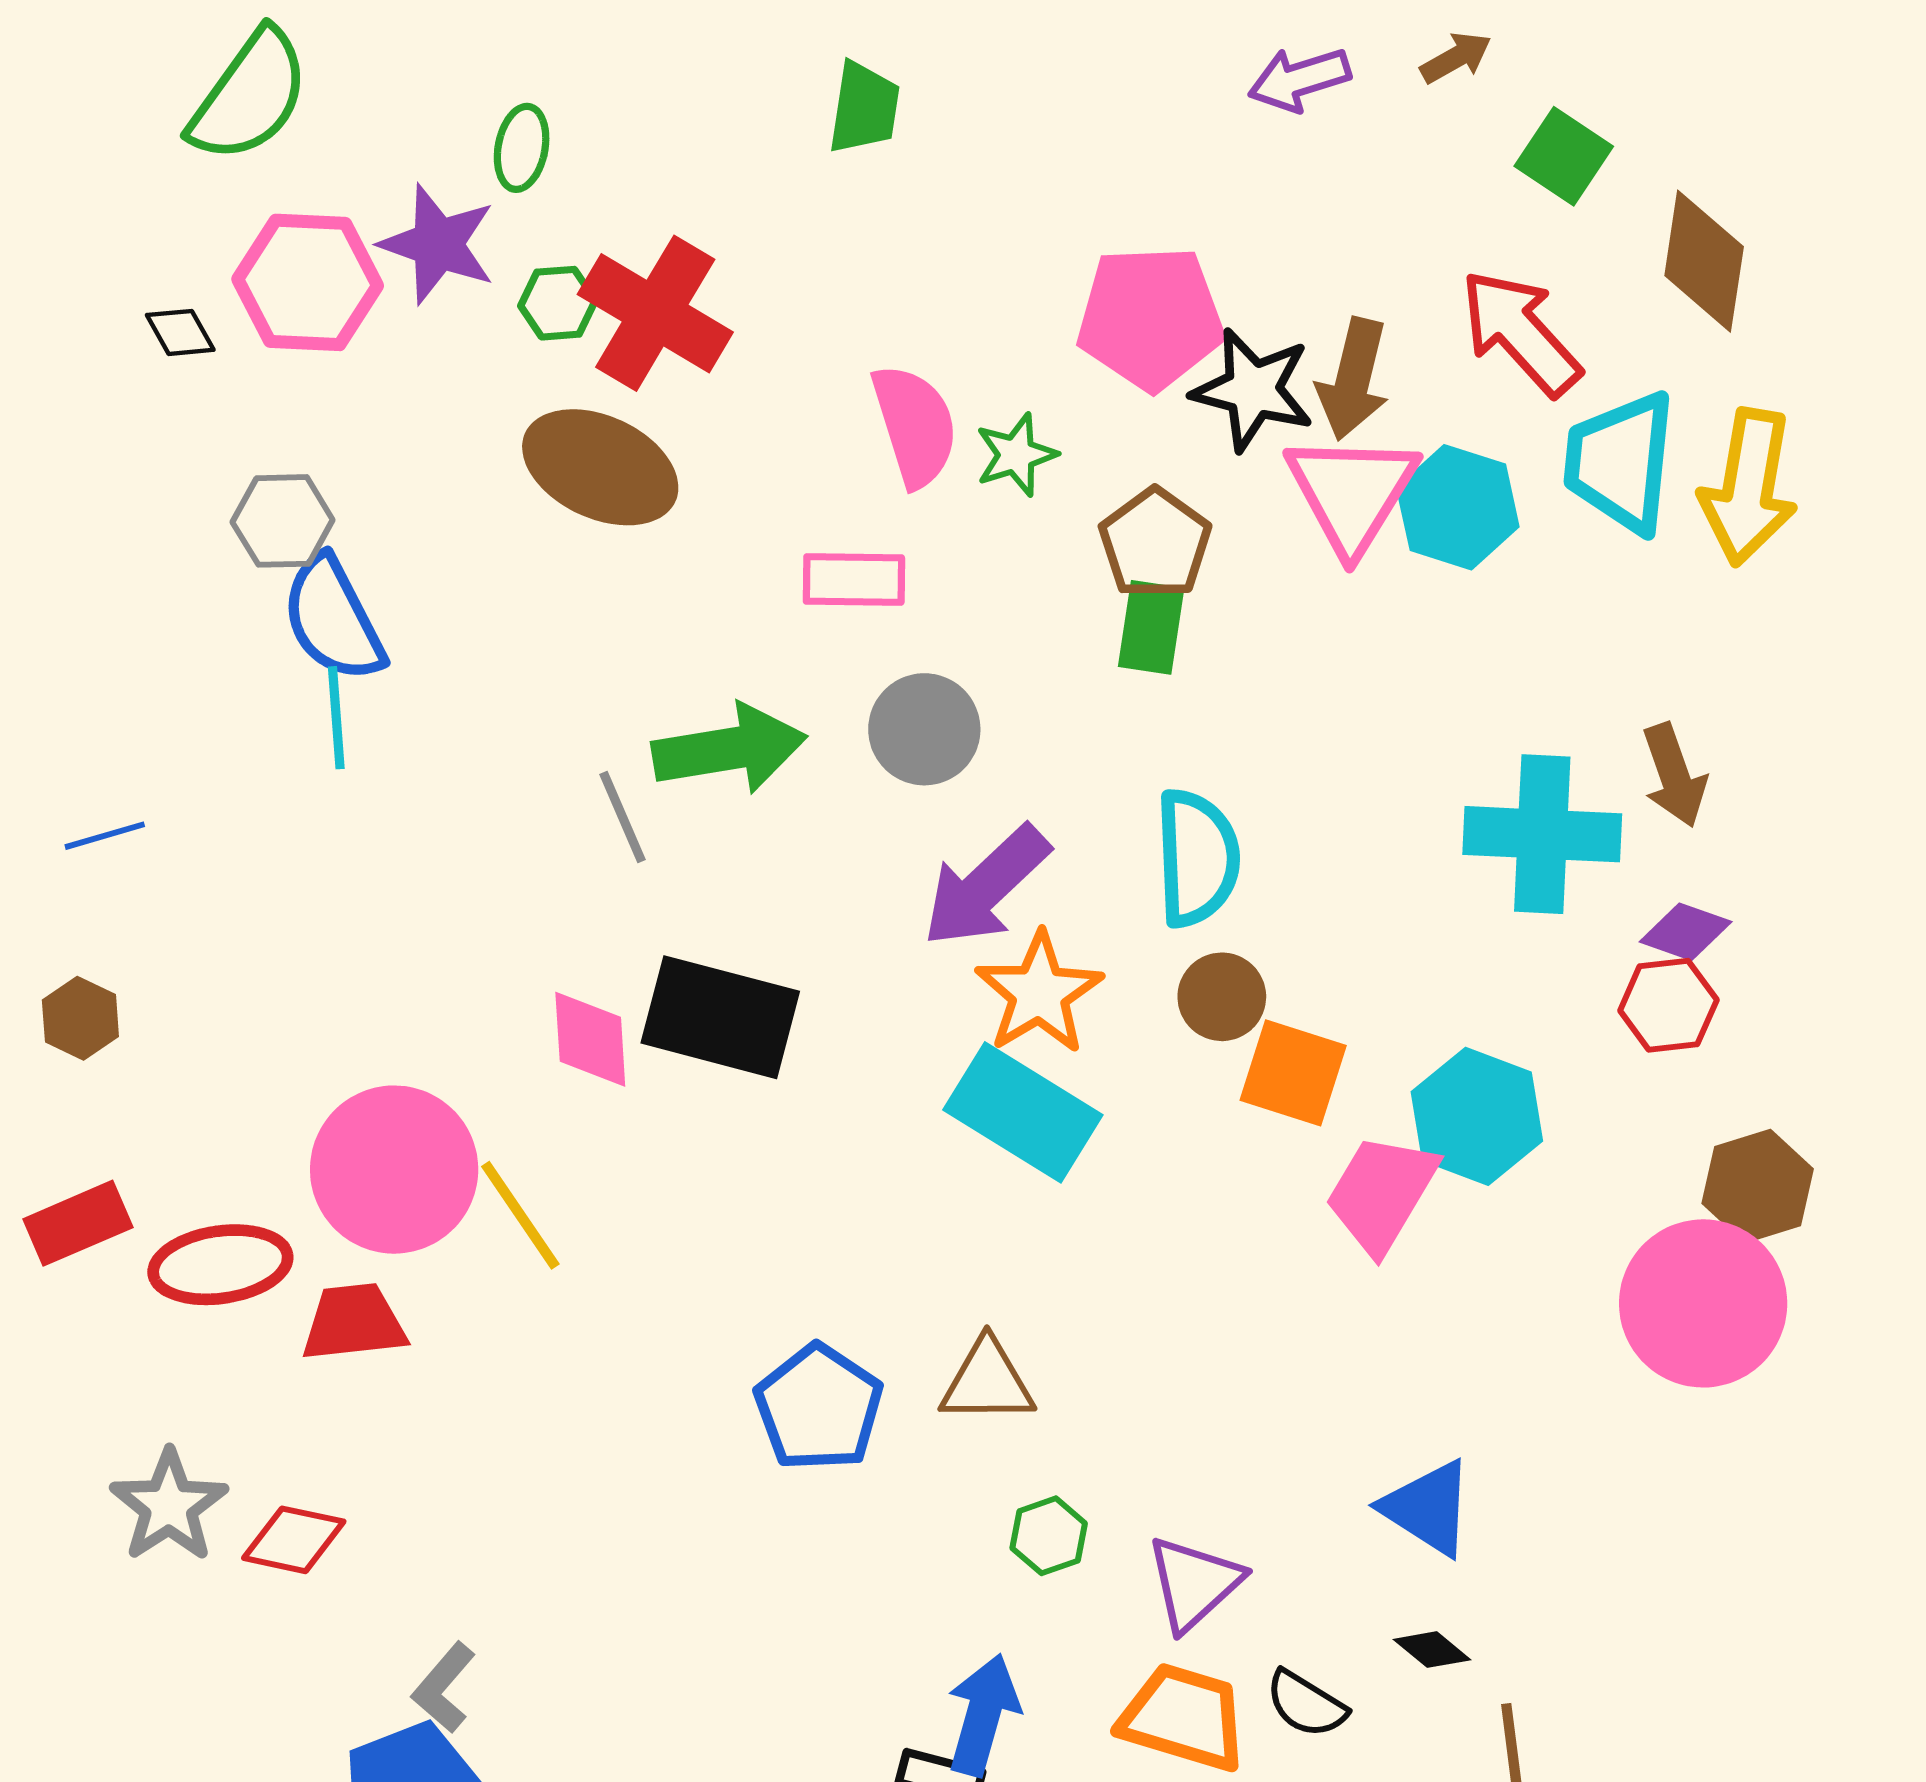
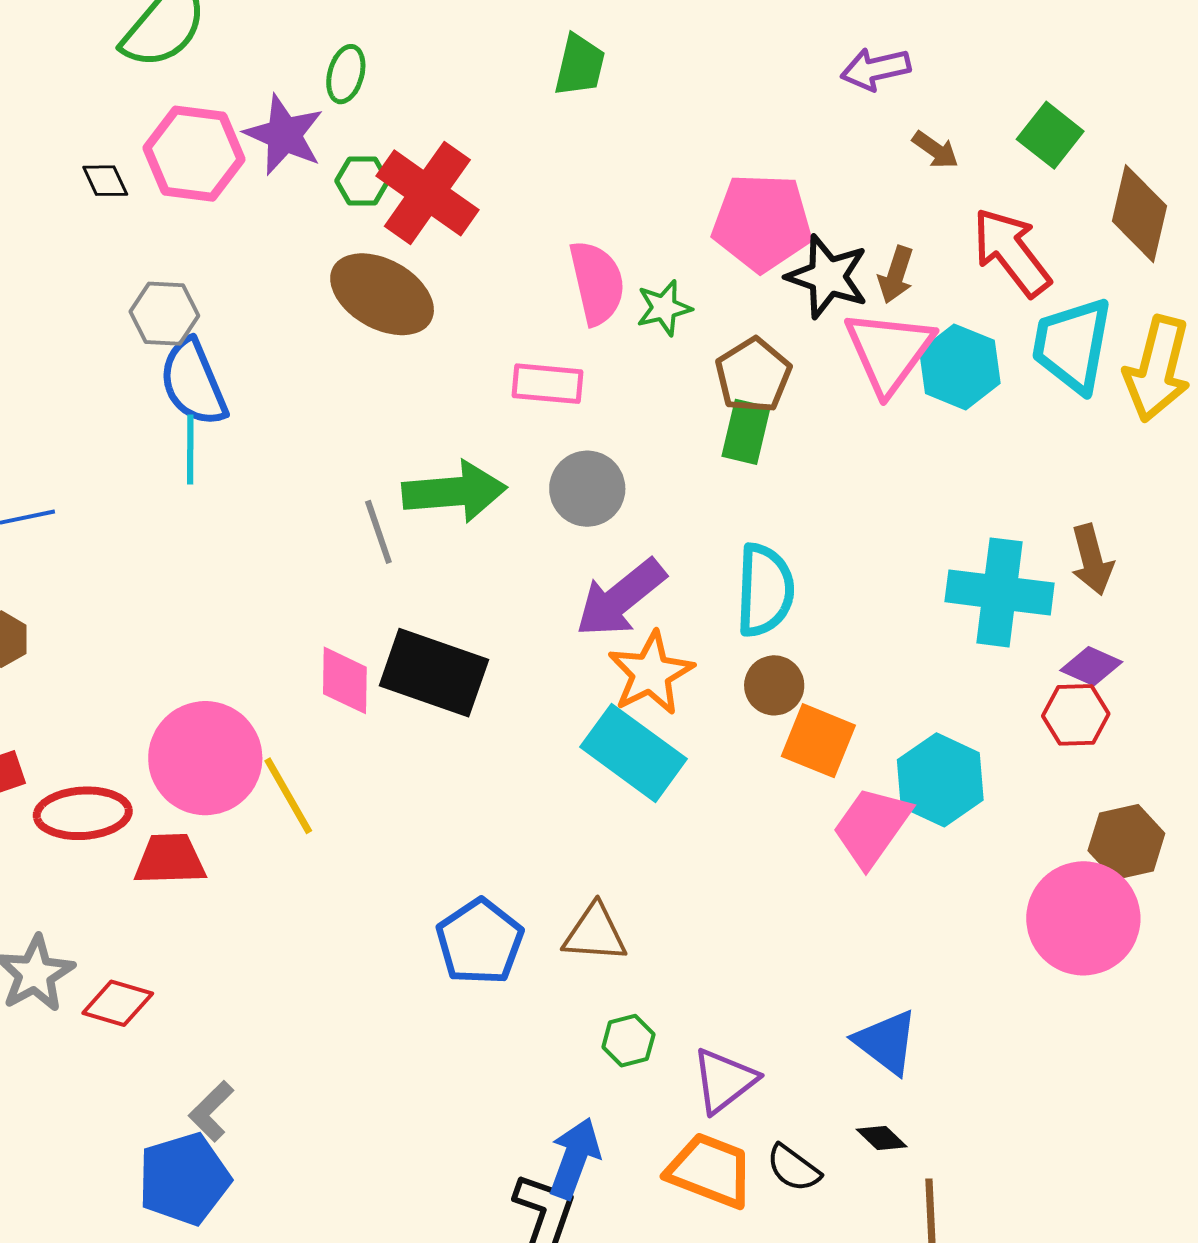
brown arrow: (1456, 58) -> (935, 150), moved, turned 60
brown arrow: (1353, 379) -> (896, 275), size x0.7

